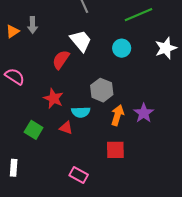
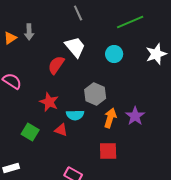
white rectangle: (14, 168) -> (11, 168), turned 70

